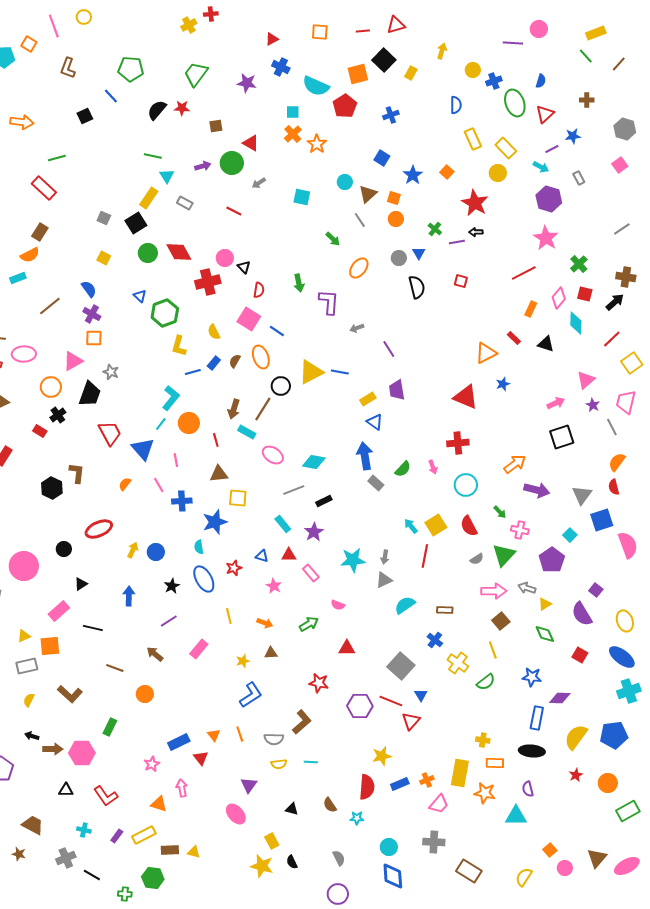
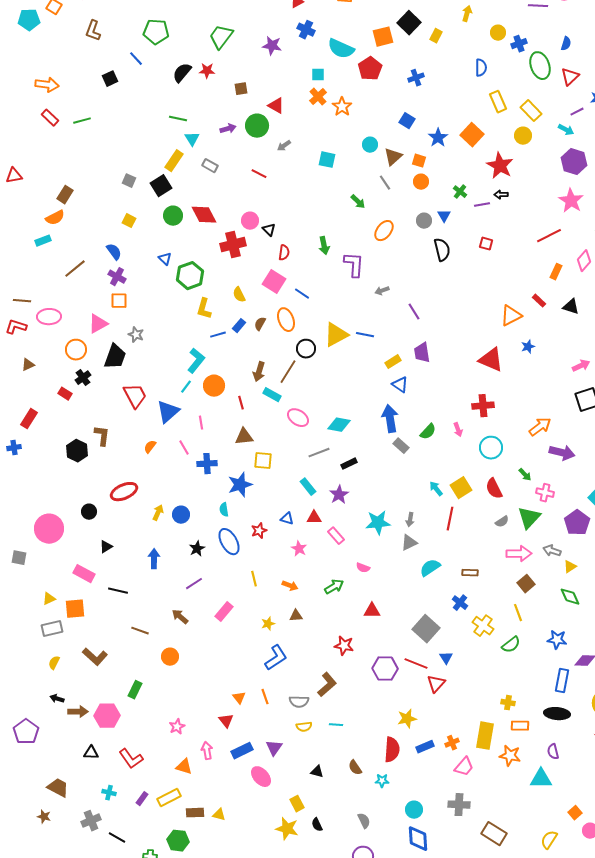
orange square: (447, 172) -> (472, 135), size x1.6
red rectangle: (44, 188) -> (50, 118), moved, size x0.7
blue triangle: (143, 449) -> (168, 412), turned 30
pink rectangle: (59, 611) -> (84, 574), turned 70
blue rectangle: (179, 742) -> (242, 751), moved

